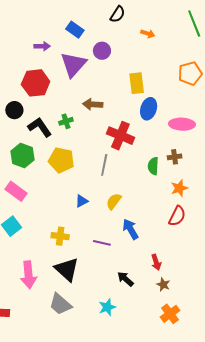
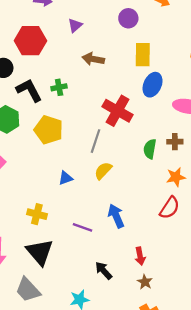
purple circle: (102, 51) -> (128, 18), moved
purple triangle: (73, 65) -> (75, 25), size x0.5
brown arrow: (93, 104) -> (93, 59), moved
yellow semicircle: (114, 201) -> (103, 171), moved

